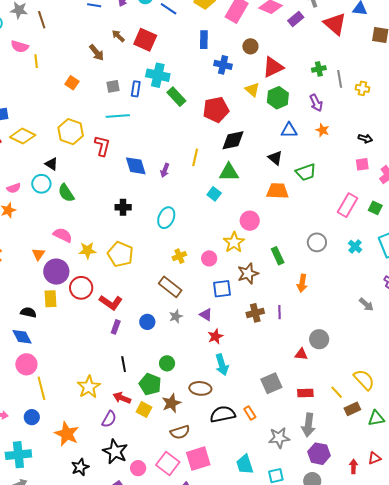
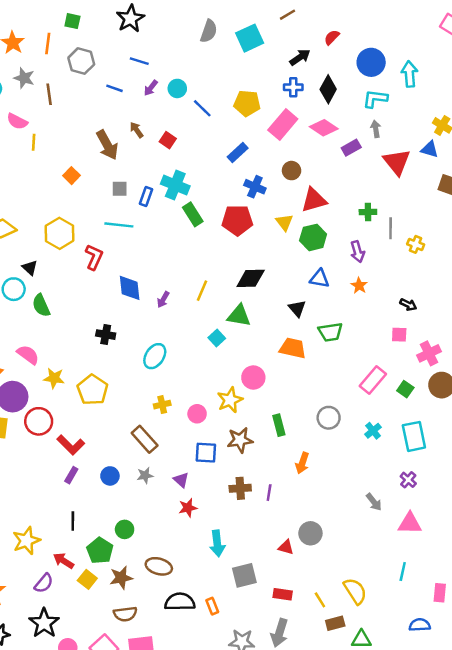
red square: (145, 40) -> (168, 140), size x0.6
blue rectangle: (204, 40) -> (238, 153), turned 36
brown arrow: (97, 53) -> (107, 145), size x1.4
red pentagon: (216, 110) -> (237, 220), moved
cyan arrow: (222, 365) -> (217, 543), moved

